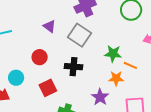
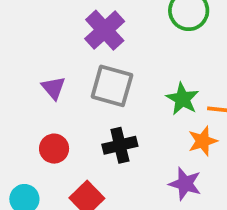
purple triangle: (49, 26) -> (53, 88), turned 32
green star: (113, 54) -> (182, 99), turned -30

